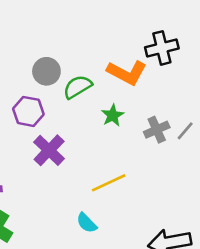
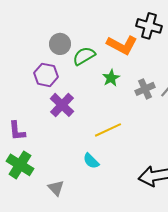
black cross: (162, 48) -> (149, 26), turned 30

